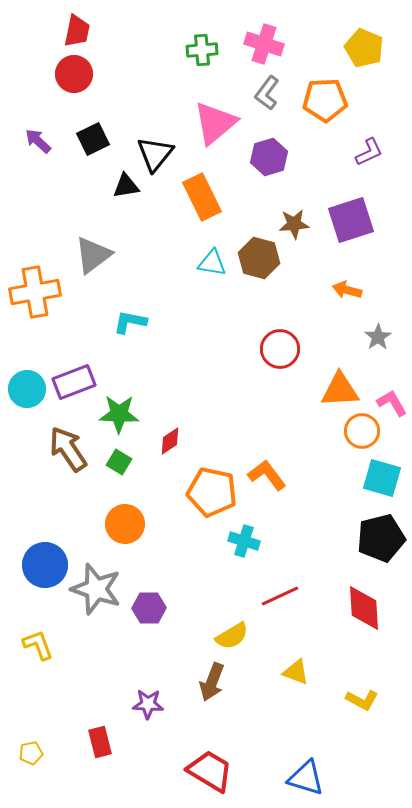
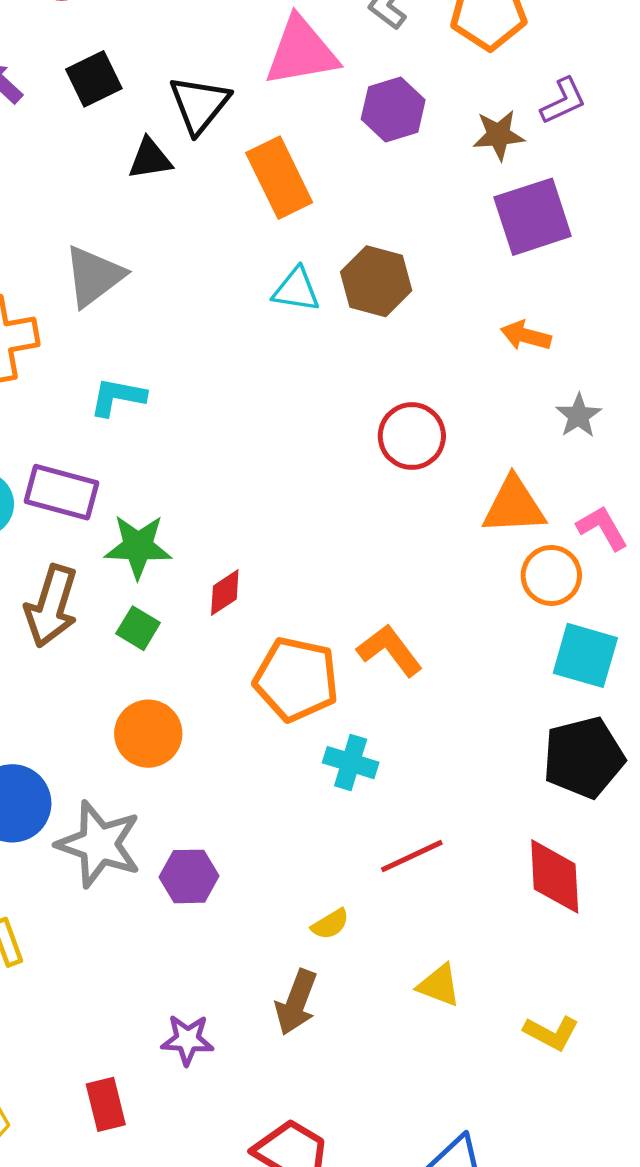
pink triangle: (215, 123) -> (301, 52), turned 30
brown star: (294, 224) -> (499, 135), moved
cyan L-shape: (130, 322) -> (118, 397), moved
purple rectangle: (74, 382) -> (62, 492), turned 36
brown arrow: (68, 449) -> (51, 606), turned -129
yellow semicircle: (232, 636) -> (330, 924), size x0.7

